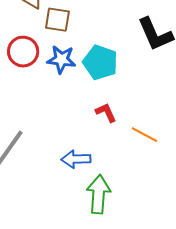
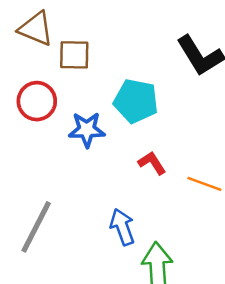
blue star: (61, 59) -> (87, 130), moved
blue arrow: (76, 159) -> (122, 227), turned 80

